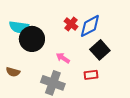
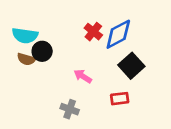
black circle: (32, 39) -> (42, 51), size x0.6
brown semicircle: (13, 72) -> (26, 59), moved
gray cross: (53, 83) -> (70, 109), size x0.6

